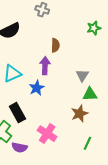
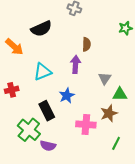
gray triangle: (82, 75) -> (105, 78), moved
blue star: (37, 88) -> (67, 96), moved
pink cross: (47, 134) -> (86, 124), moved, turned -30

